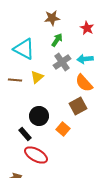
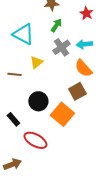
brown line: (15, 80) -> (14, 74), moved
orange square: (63, 129) -> (62, 114), size x1.6
black rectangle: (25, 134) -> (13, 119), moved

